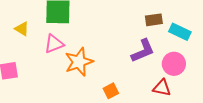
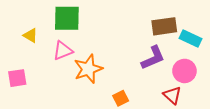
brown rectangle: (154, 20) -> (164, 26), size x1.4
red triangle: (162, 88) -> (172, 95), turned 30

